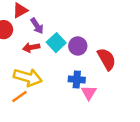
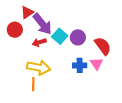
purple arrow: (37, 26) -> (42, 24), size x1.6
pink triangle: (89, 93) -> (97, 64), moved
orange line: (19, 97) -> (33, 84), turned -48

